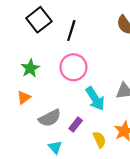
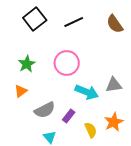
black line: (71, 31) -> (74, 22), moved, turned 48
cyan arrow: (95, 99) -> (87, 92), turned -35

